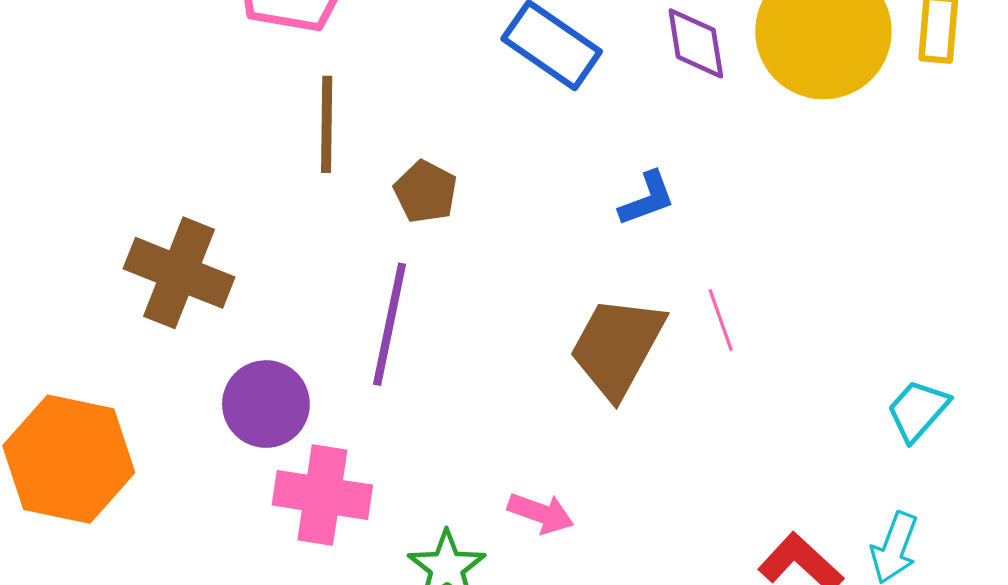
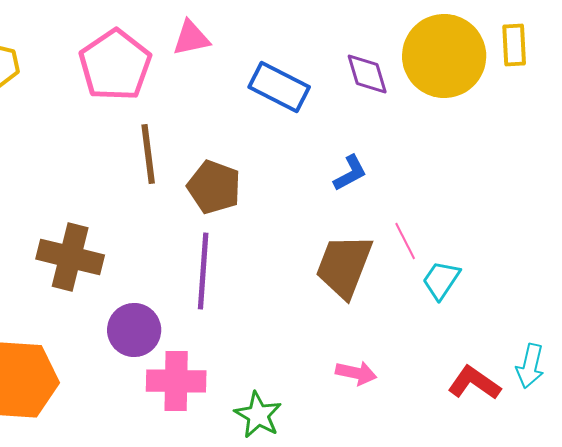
brown pentagon: (426, 192) -> (214, 187), size x1.4
cyan trapezoid: (918, 410) -> (441, 280), moved
pink arrow: (541, 513) -> (356, 373), moved

